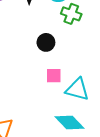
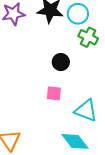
pink square: (54, 76) -> (54, 93), moved

